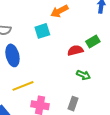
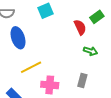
red semicircle: (75, 50) -> (80, 27), turned 84

